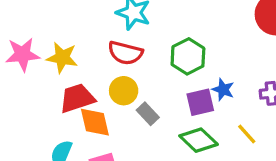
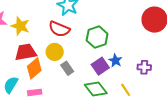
purple square: (200, 102) -> (100, 66), turned -30
orange diamond: (95, 122) -> (34, 68), turned 55

